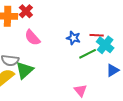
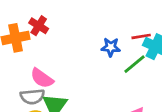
pink semicircle: (32, 38) -> (42, 78), moved

